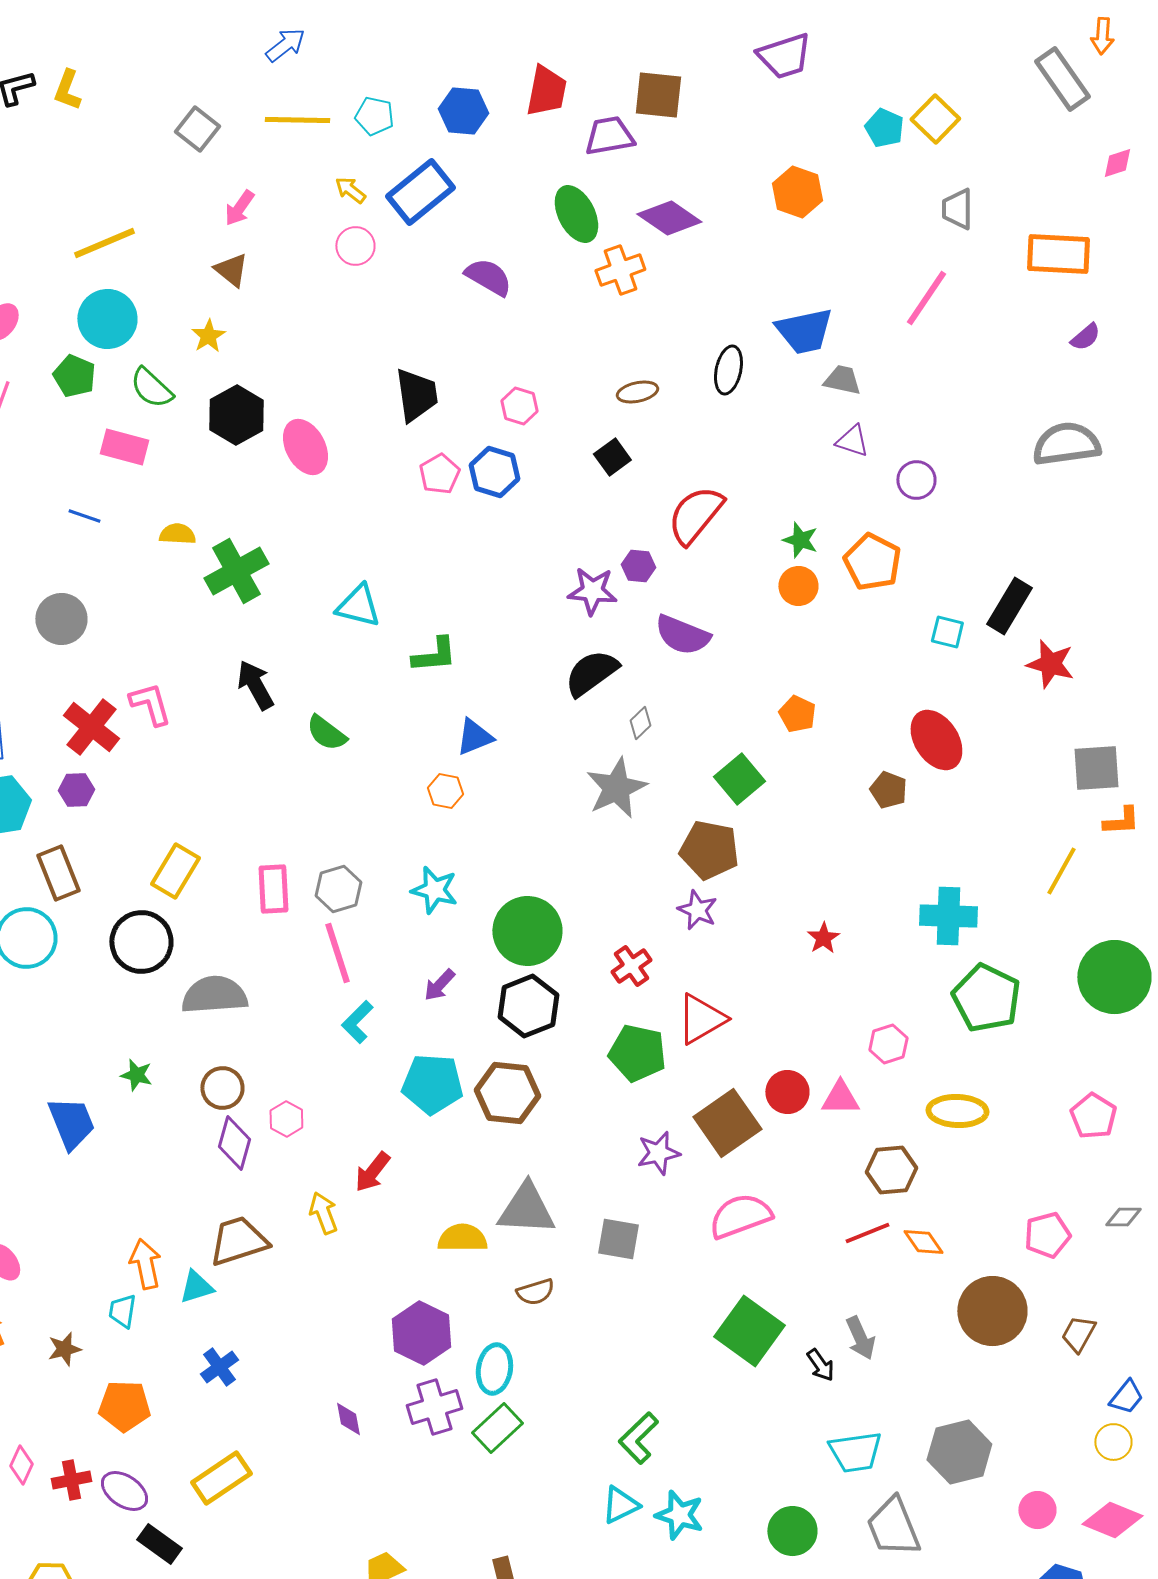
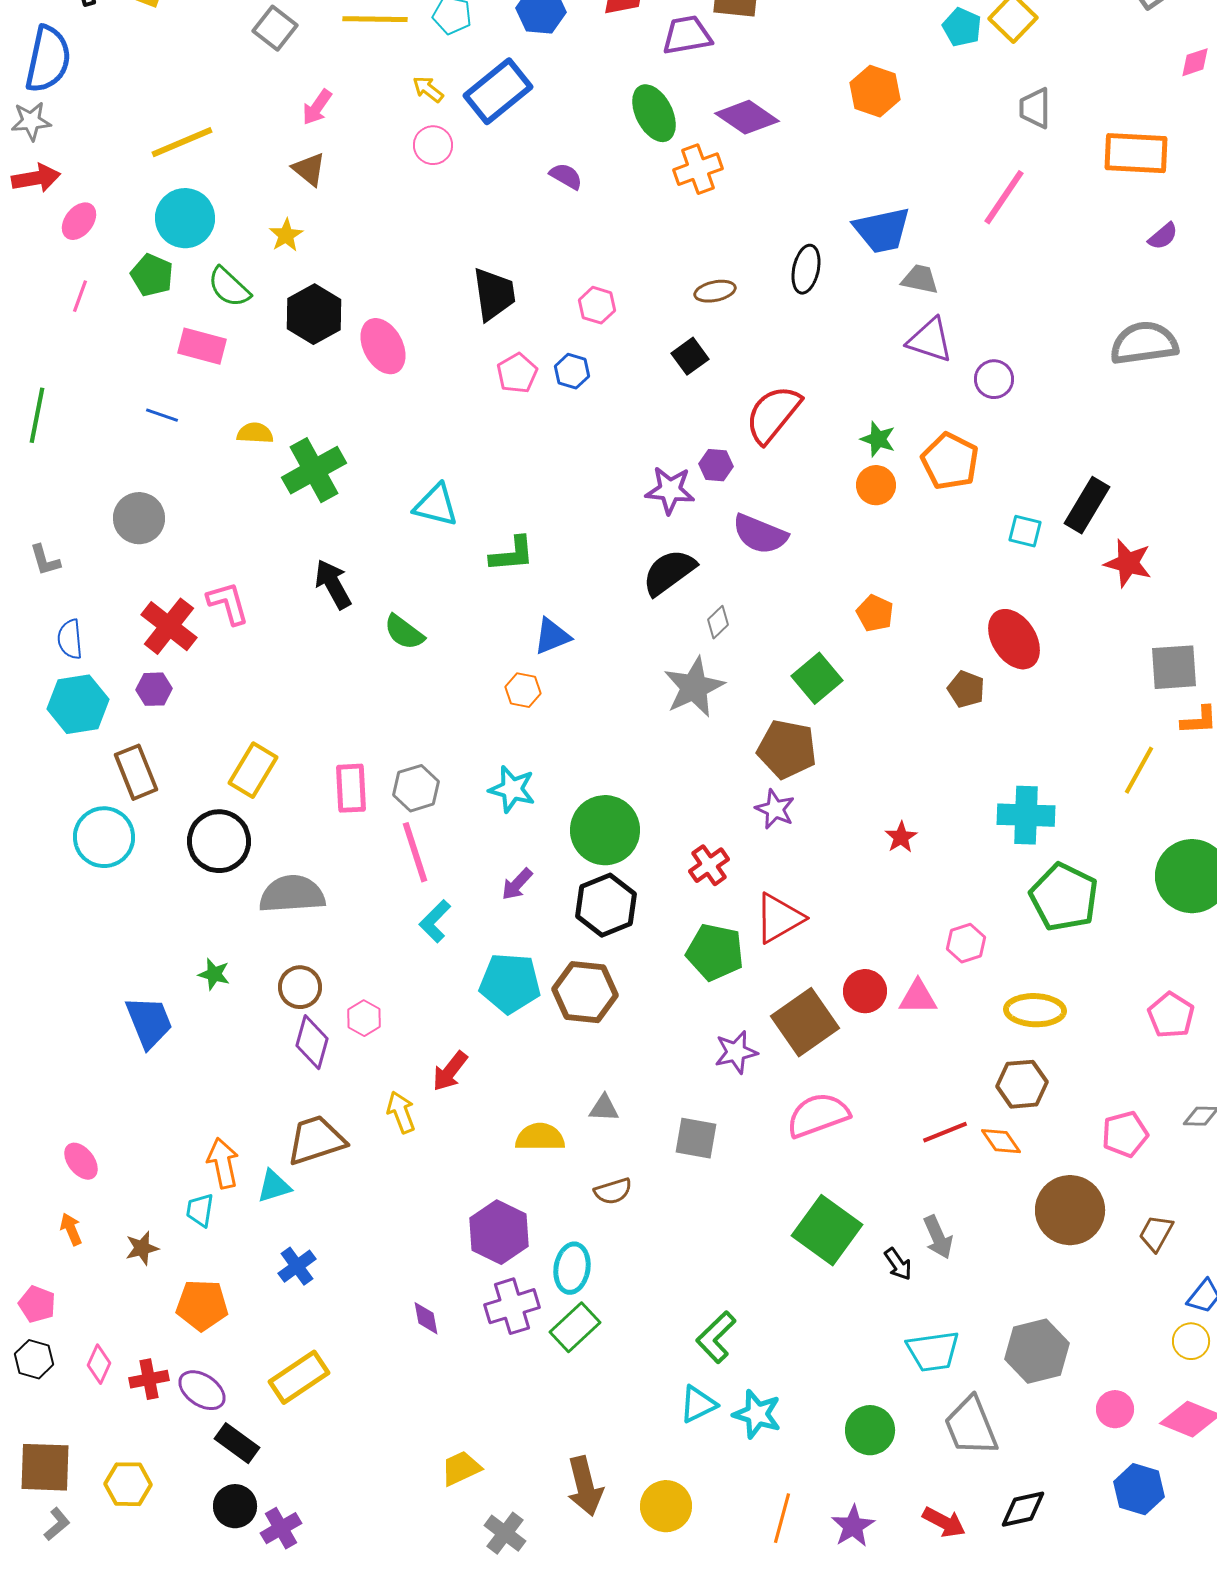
purple semicircle: (488, 277) -> (566, 176), size x0.7
purple triangle: (852, 441) -> (930, 340), size x1.4
blue hexagon: (494, 472) -> (572, 371), size x0.7
brown hexagon: (891, 1170) -> (1022, 1084), moved
gray triangle: (526, 1209) -> (604, 1108), size x0.5

